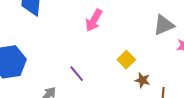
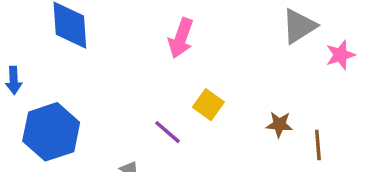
yellow square: (126, 60) -> (208, 105), moved

